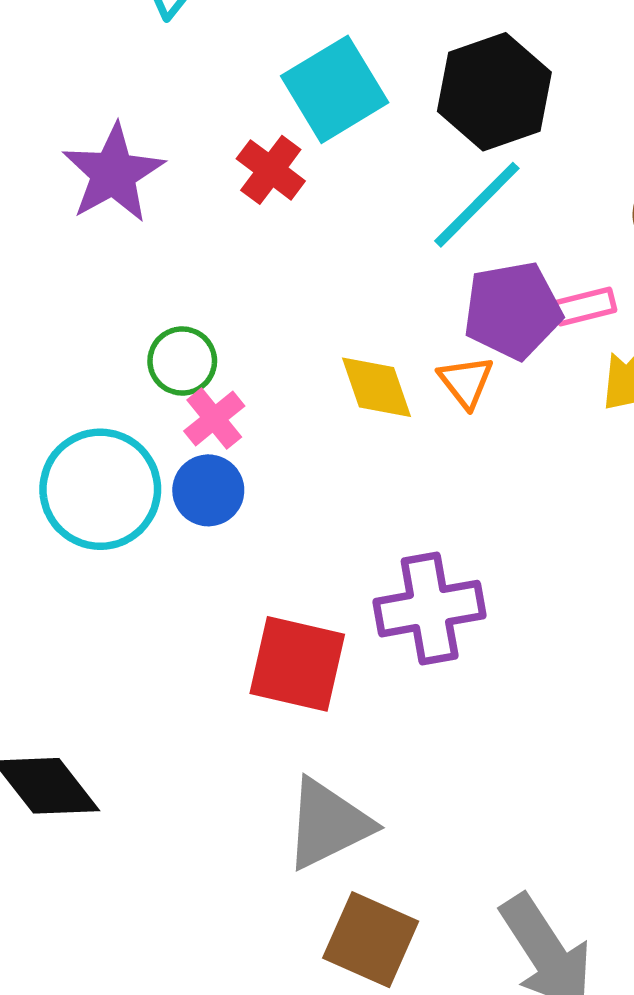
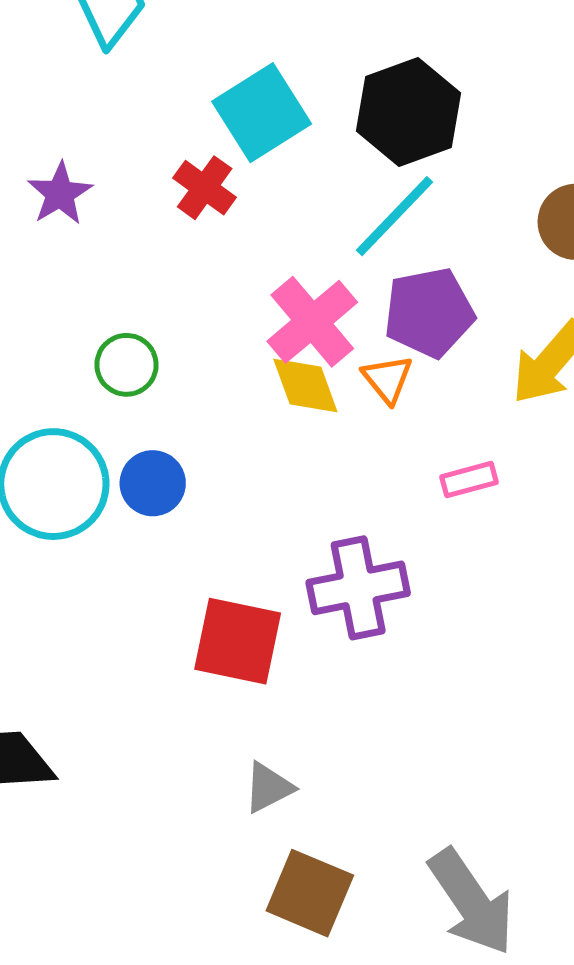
purple star: (113, 173) -> (60, 194), size x0.7
pink rectangle: (585, 306) -> (469, 480), moved
pink cross: (214, 419) -> (312, 322), moved, size x1.6
gray triangle: (328, 824) -> (269, 788), size x0.6

